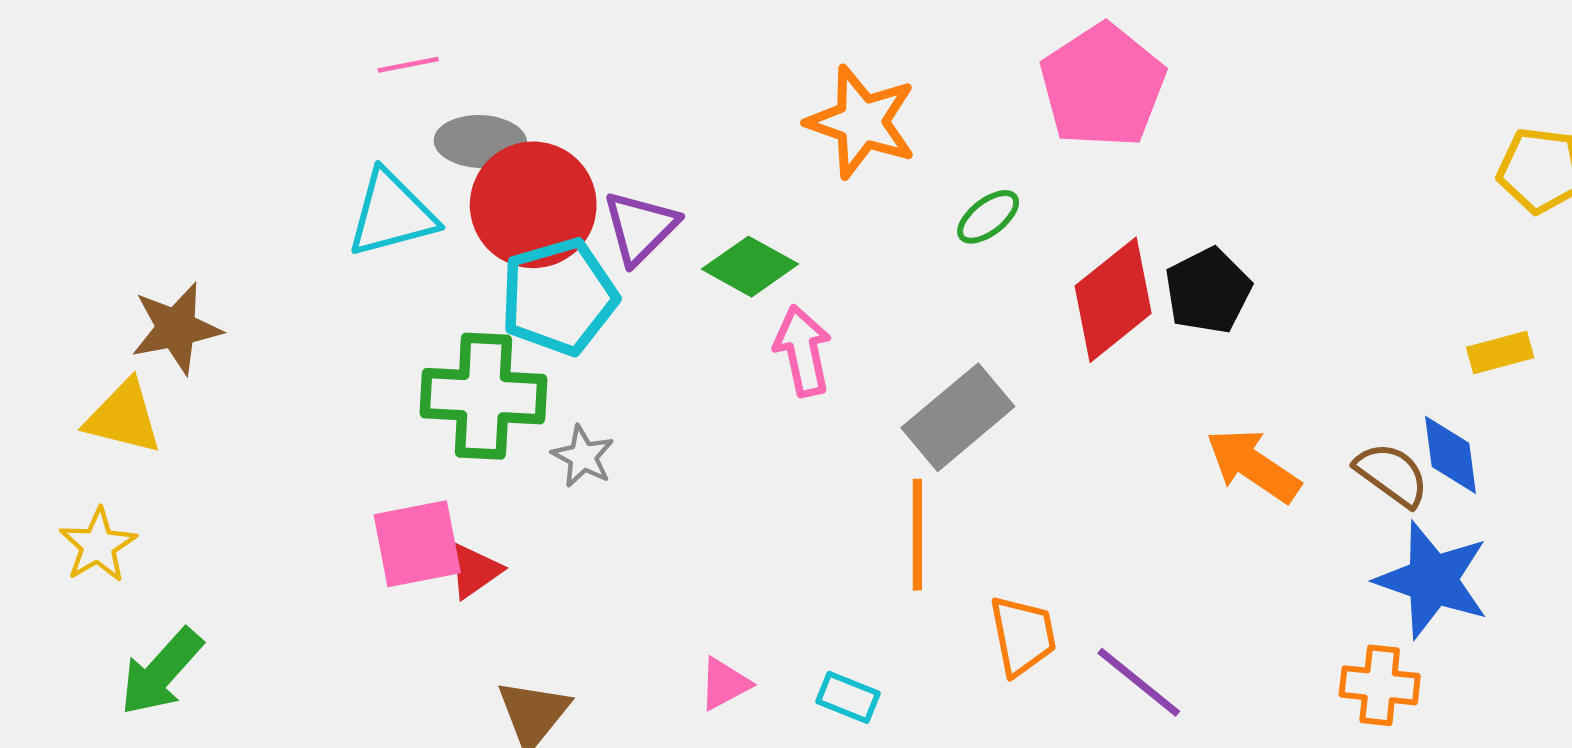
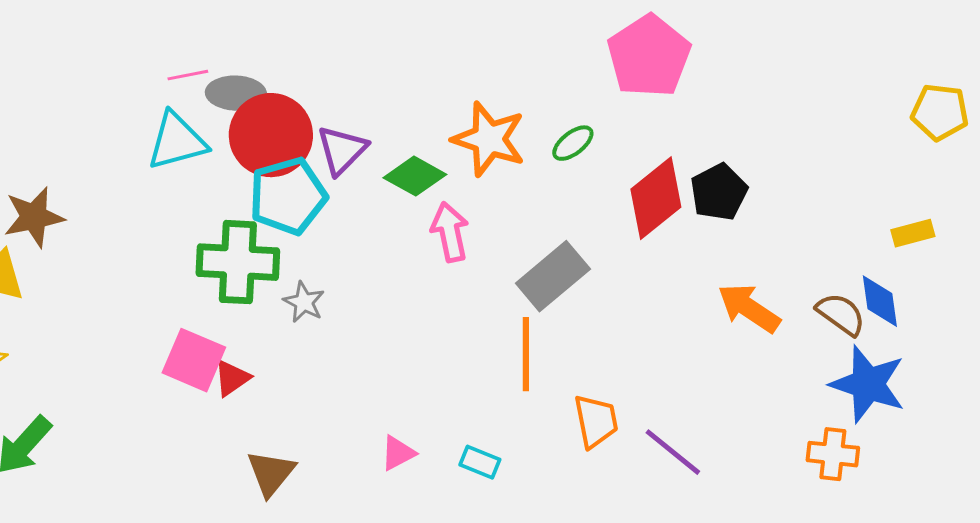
pink line: (408, 65) -> (188, 75), moved
orange star: (862, 122) -> (489, 139), moved
pink square: (417, 544) -> (194, 360), turned 34

